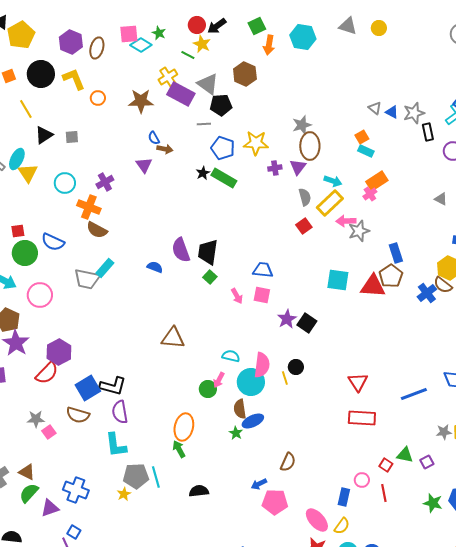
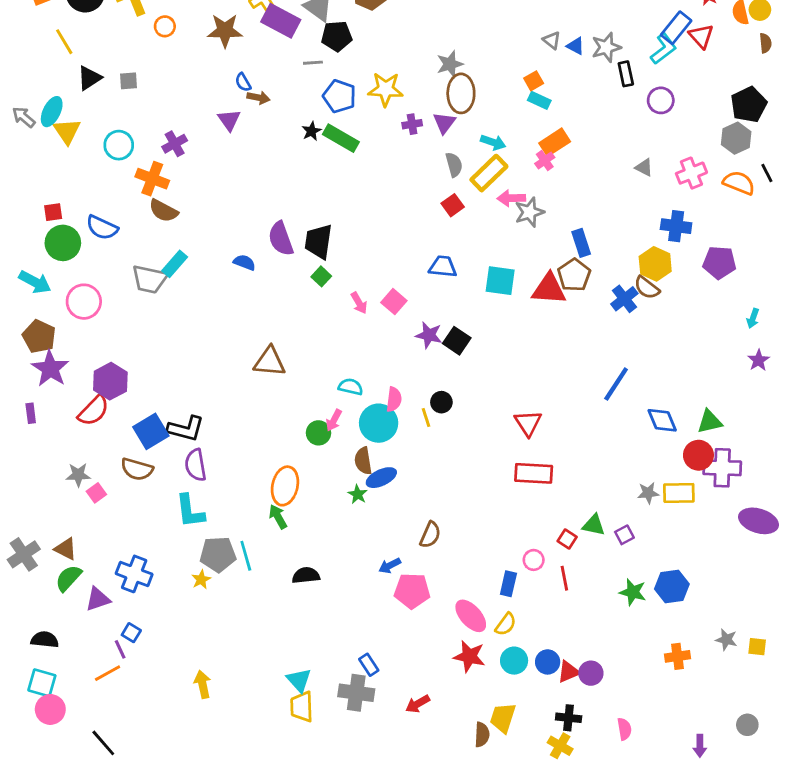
blue trapezoid: (263, 270) -> (443, 267), moved
pink square: (262, 295) -> (394, 302), turned 30
purple star: (287, 319) -> (429, 335), turned -30
pink semicircle: (262, 365) -> (394, 399), size x0.7
blue line: (414, 394) -> (616, 384), moved, turned -36

